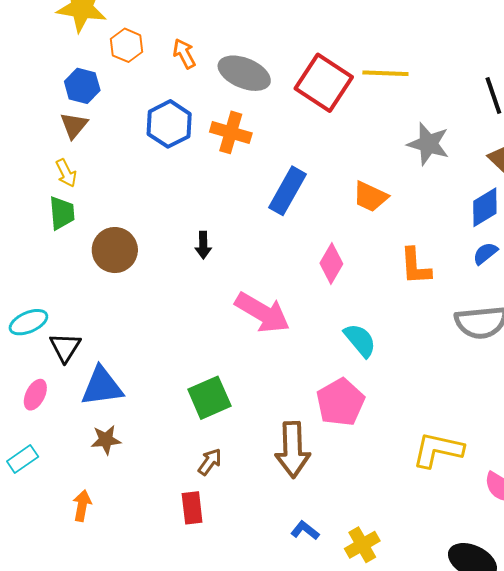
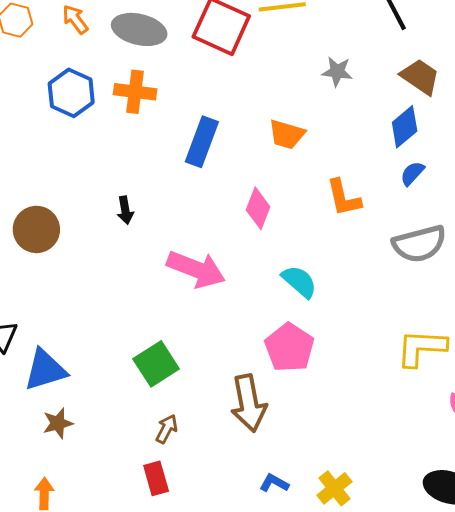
gray star: (428, 144) -> (337, 72), size x0.7
yellow L-shape: (438, 450) -> (421, 348), moved

